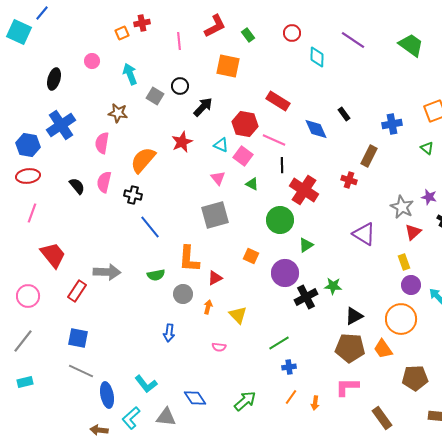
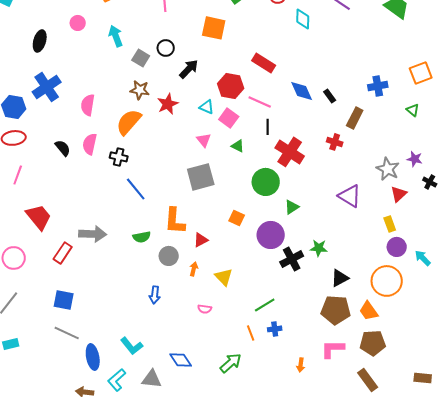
brown star: (118, 113) -> (140, 90), moved
black rectangle: (344, 114) -> (330, 96), moved
brown pentagon: (415, 378) -> (373, 343), moved
orange line: (291, 397) -> (251, 333), moved, turned -56

